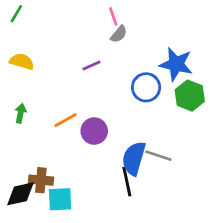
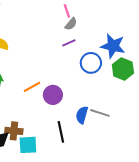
purple line: (91, 66) -> (69, 43), moved
blue semicircle: (134, 158) -> (82, 115), size x0.7
black line: (127, 182) -> (61, 132), moved

